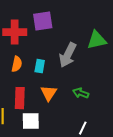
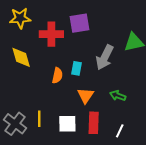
orange semicircle: (17, 64) -> (57, 75), moved
red rectangle: (20, 98) -> (94, 123), moved

